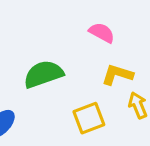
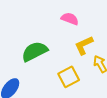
yellow L-shape: (117, 75) -> (84, 45), turned -35

